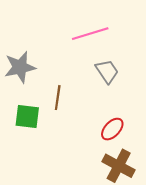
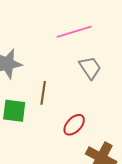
red ellipse: (112, 129) -> (74, 125), moved

